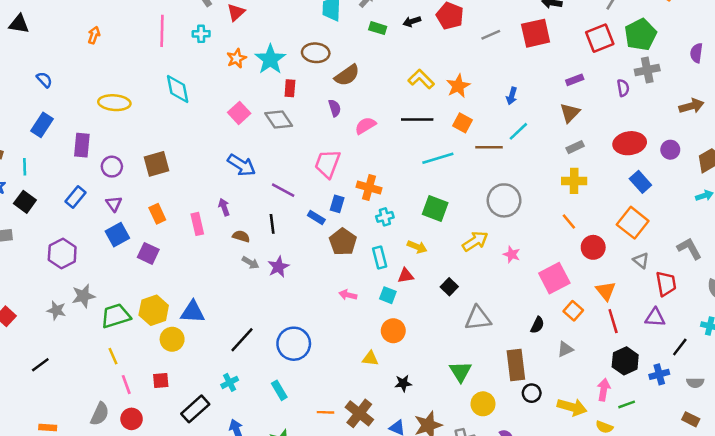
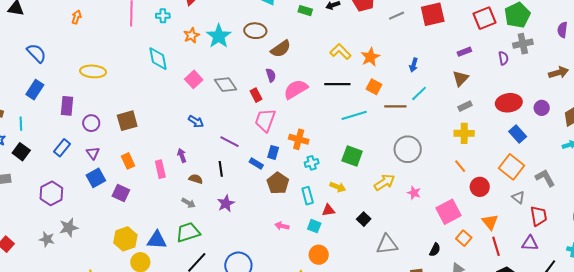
blue semicircle: (44, 80) -> (36, 53), size x1.5
red rectangle: (290, 88) -> (256, 95), moved, turned -32
cyan diamond: (178, 89) -> (158, 59), moved
pink semicircle: (365, 126) -> (296, 89), size x1.4
blue arrow: (242, 165) -> (196, 122), size x0.7
gray L-shape: (689, 249) -> (545, 178), moved
gray arrow: (250, 263) -> (189, 203), moved
green trapezoid: (116, 316) -> (188, 232), moved

